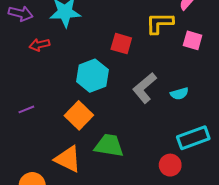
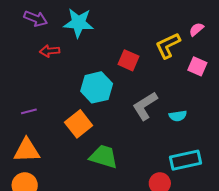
yellow L-shape: (160, 23) -> (168, 46), turned -32
orange triangle: (68, 159) -> (27, 150), moved, turned -36

